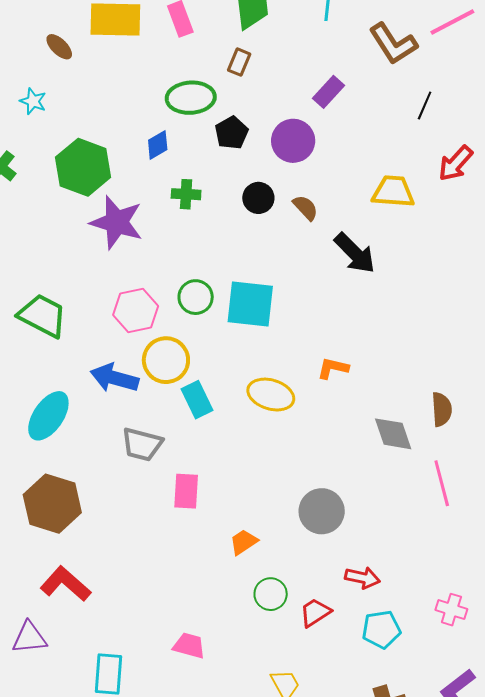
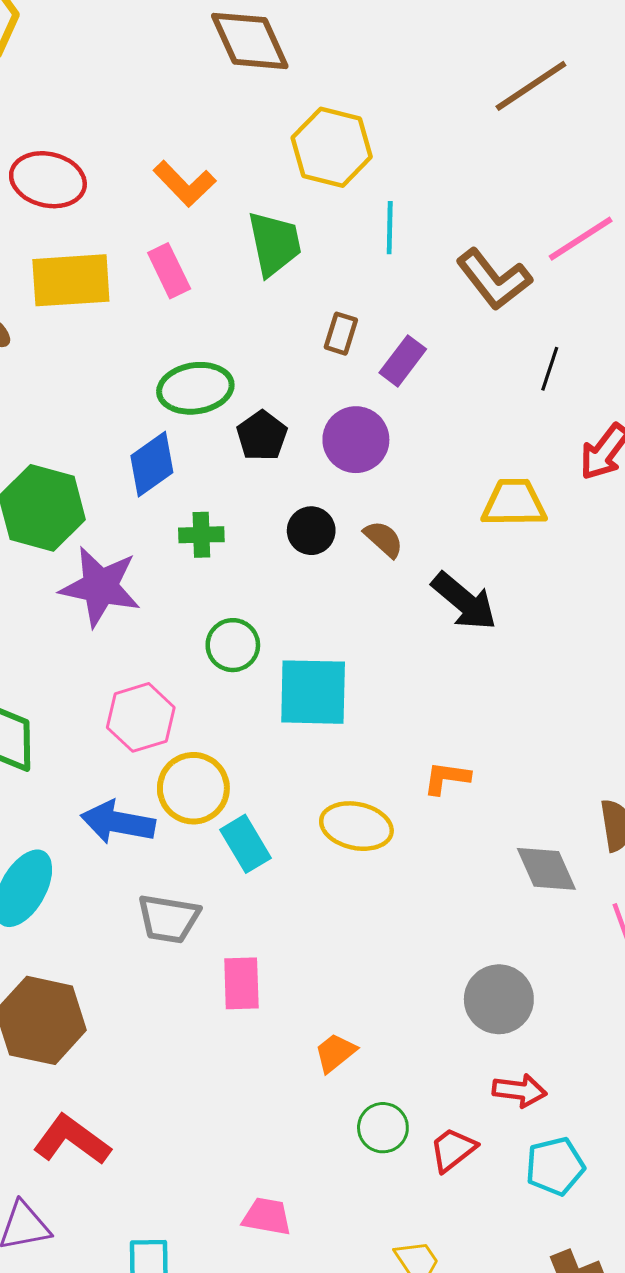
brown rectangle: (239, 62) -> (341, 334), moved
blue diamond: (158, 145) -> (152, 464), size x1.4
green circle: (196, 297) -> (233, 645), moved
gray circle: (322, 511) -> (499, 999), moved

